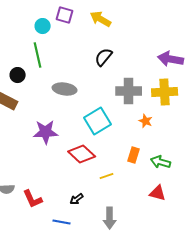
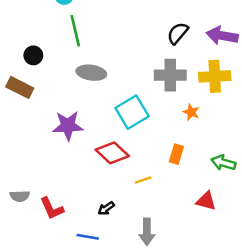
green line: (38, 55) -> (75, 31), moved
black semicircle: (104, 57) -> (178, 33), moved
green arrow: (161, 162) -> (223, 163), moved

